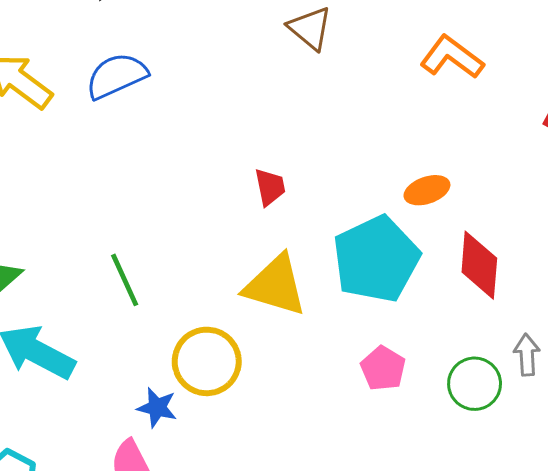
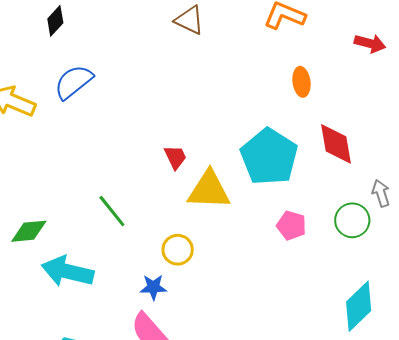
red trapezoid: (270, 187) -> (175, 157), moved
orange ellipse: (427, 190) -> (302, 82), moved, turned -64
yellow circle: (207, 361) -> (178, 250), size x0.7

